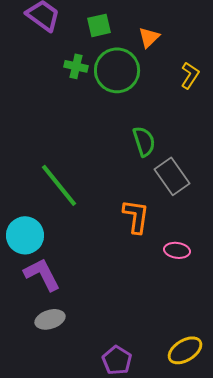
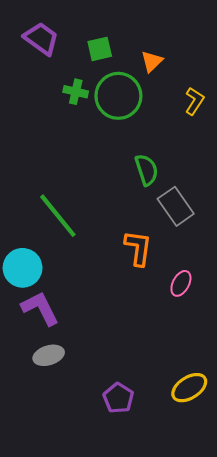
pink ellipse: (177, 250) -> (181, 283), turned -70

